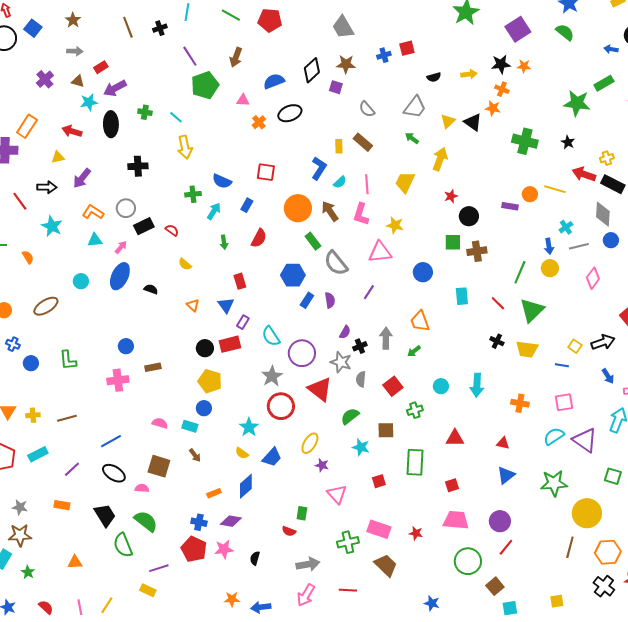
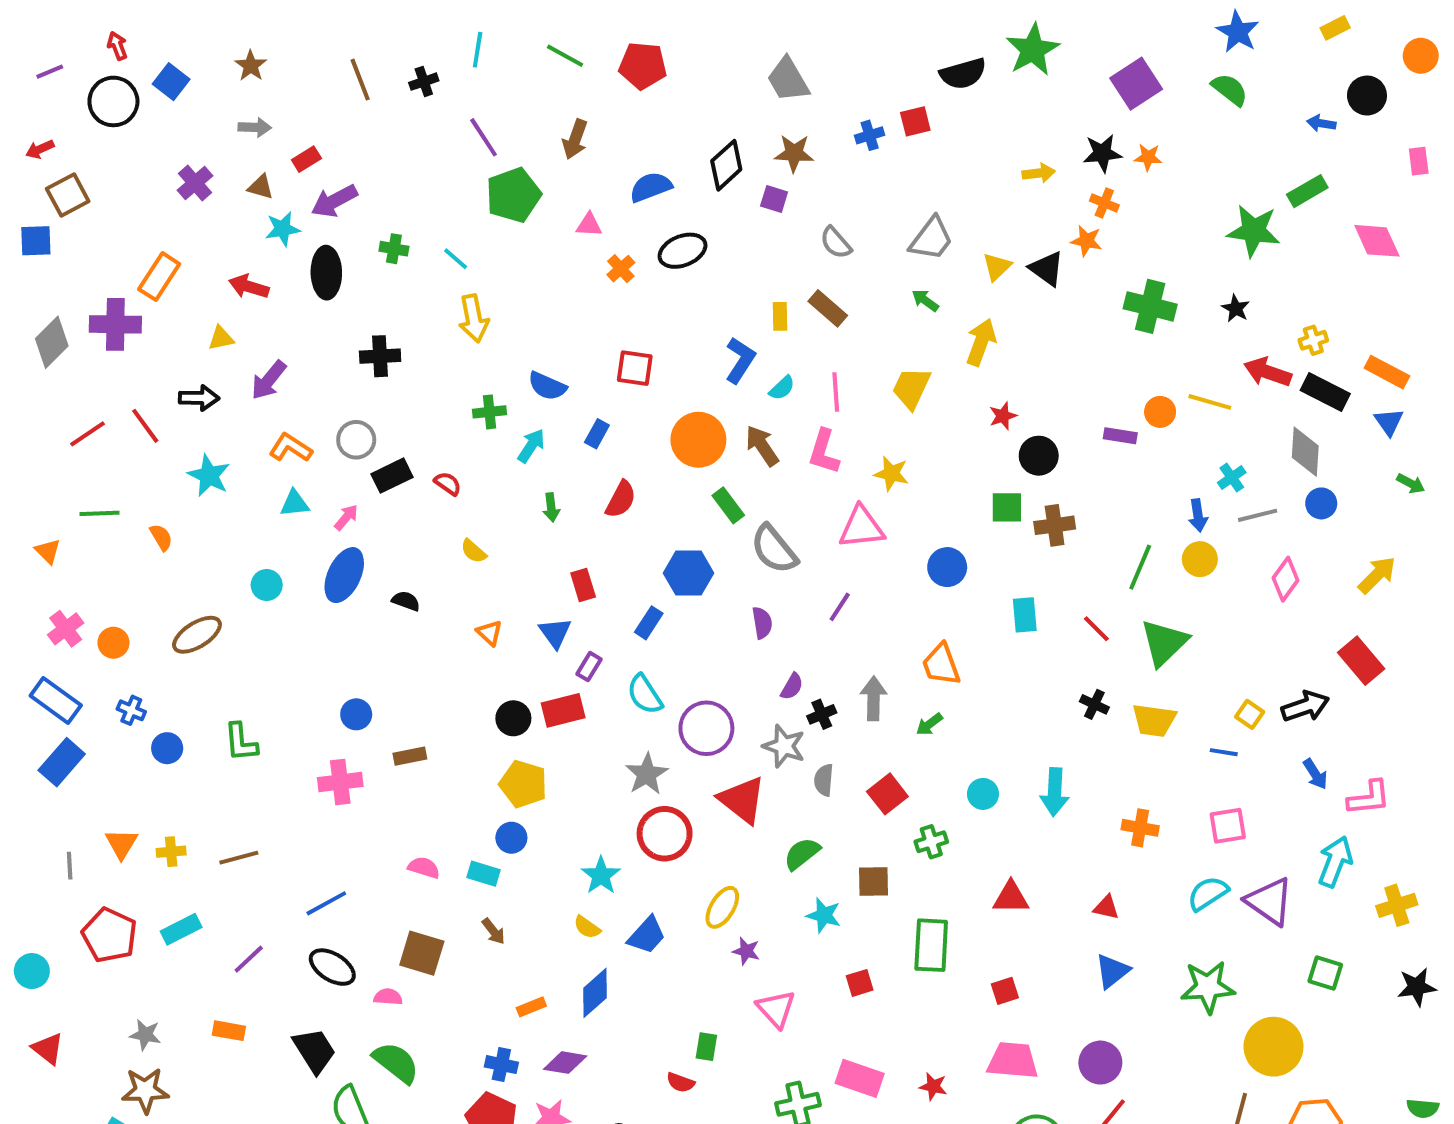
black semicircle: (434, 77) -> (963, 74), moved, size x1.6
blue rectangle: (307, 300) -> (649, 623), moved

